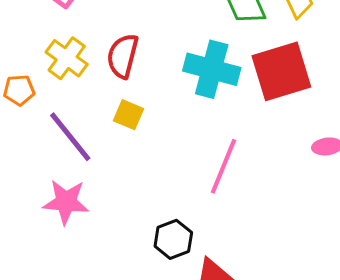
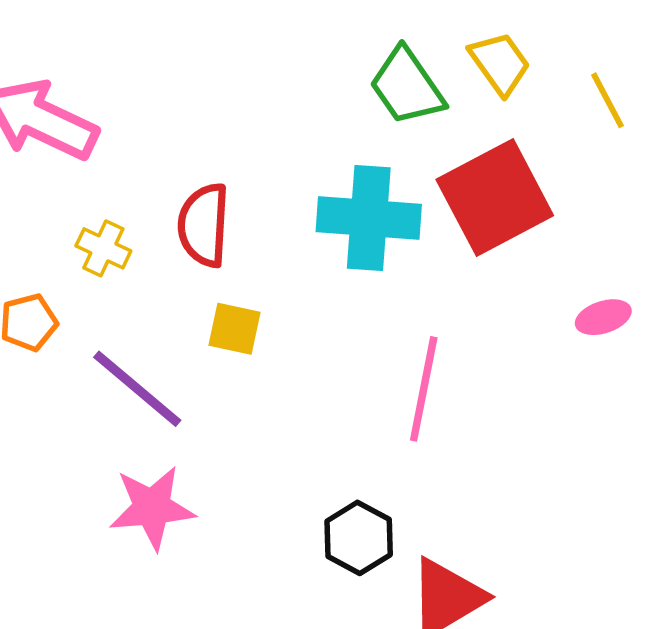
yellow cross: (67, 58) -> (103, 248), size x0.7

